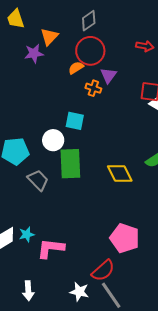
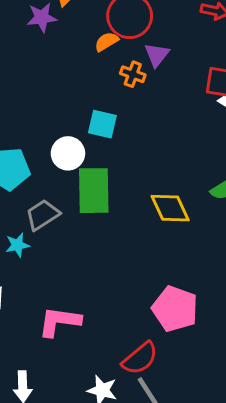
gray trapezoid: (38, 180) -> (43, 215), turned -80
cyan star: (27, 234) -> (17, 245), moved

